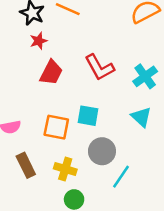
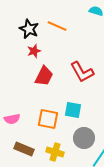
brown rectangle: (26, 165) -> (24, 149), turned -42

